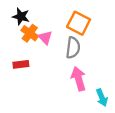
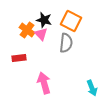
black star: (21, 17) -> (44, 20), moved
pink arrow: (79, 79) -> (44, 83), moved

